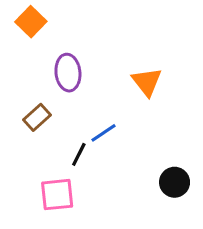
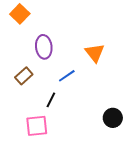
blue line: (103, 133) -> (67, 76), moved

